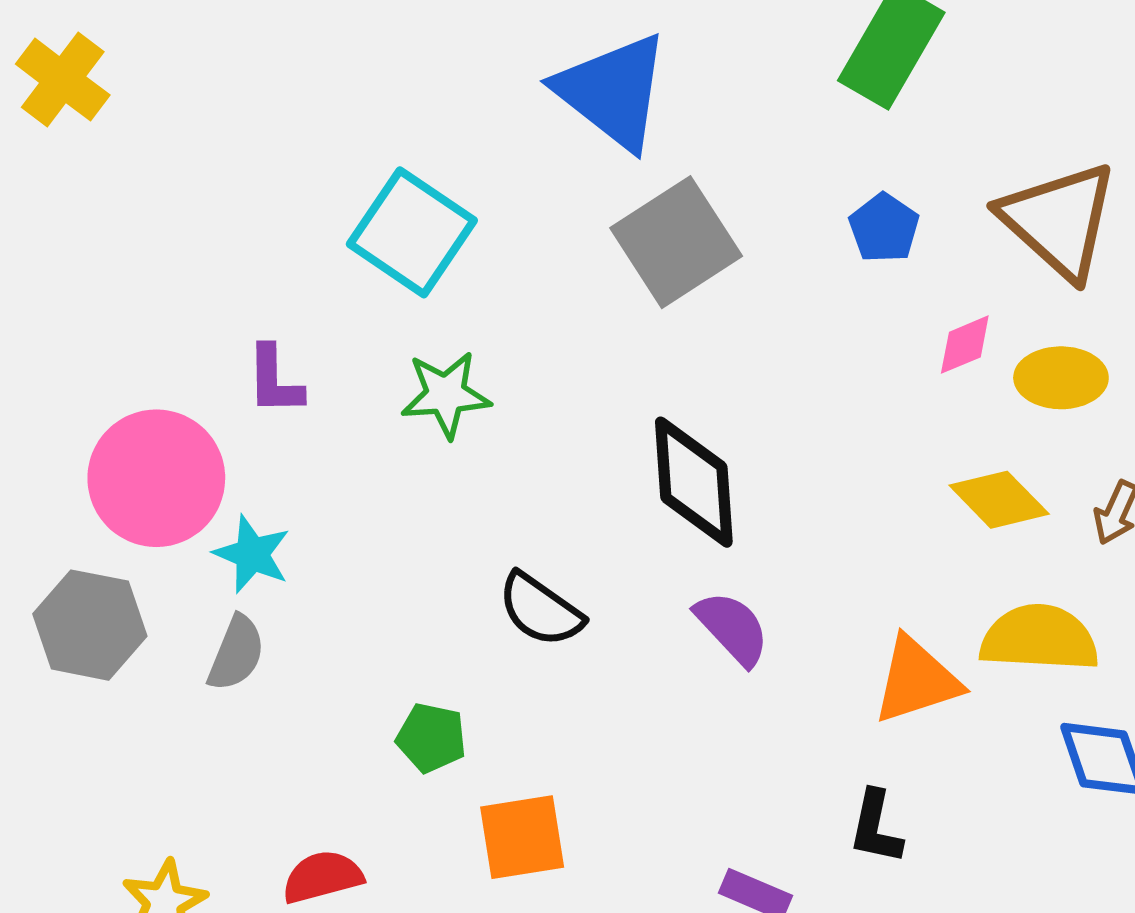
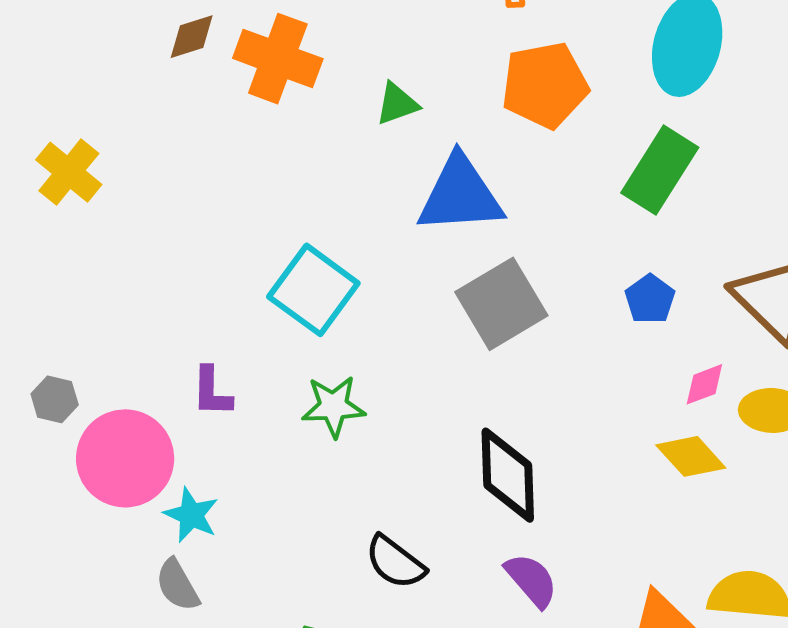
blue triangle: (613, 91) -> (460, 195), turned -44
yellow diamond: (999, 500) -> (691, 456), moved
gray hexagon: (90, 625) -> (55, 399), moved, size x0.6
gray semicircle: (236, 653) -> (177, 585), turned 126

